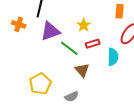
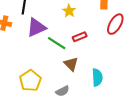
yellow star: (84, 25) -> (69, 11), moved
cyan semicircle: (113, 57) -> (97, 77), moved

